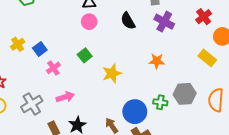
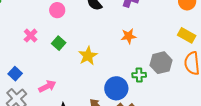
blue square: (40, 49) -> (15, 74), moved
yellow rectangle: (207, 58) -> (187, 35), moved
pink cross: (53, 68) -> (31, 36), moved

